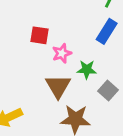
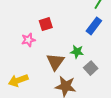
red square: (39, 35) -> (46, 24), turned -32
pink star: (62, 53) -> (28, 40), moved

